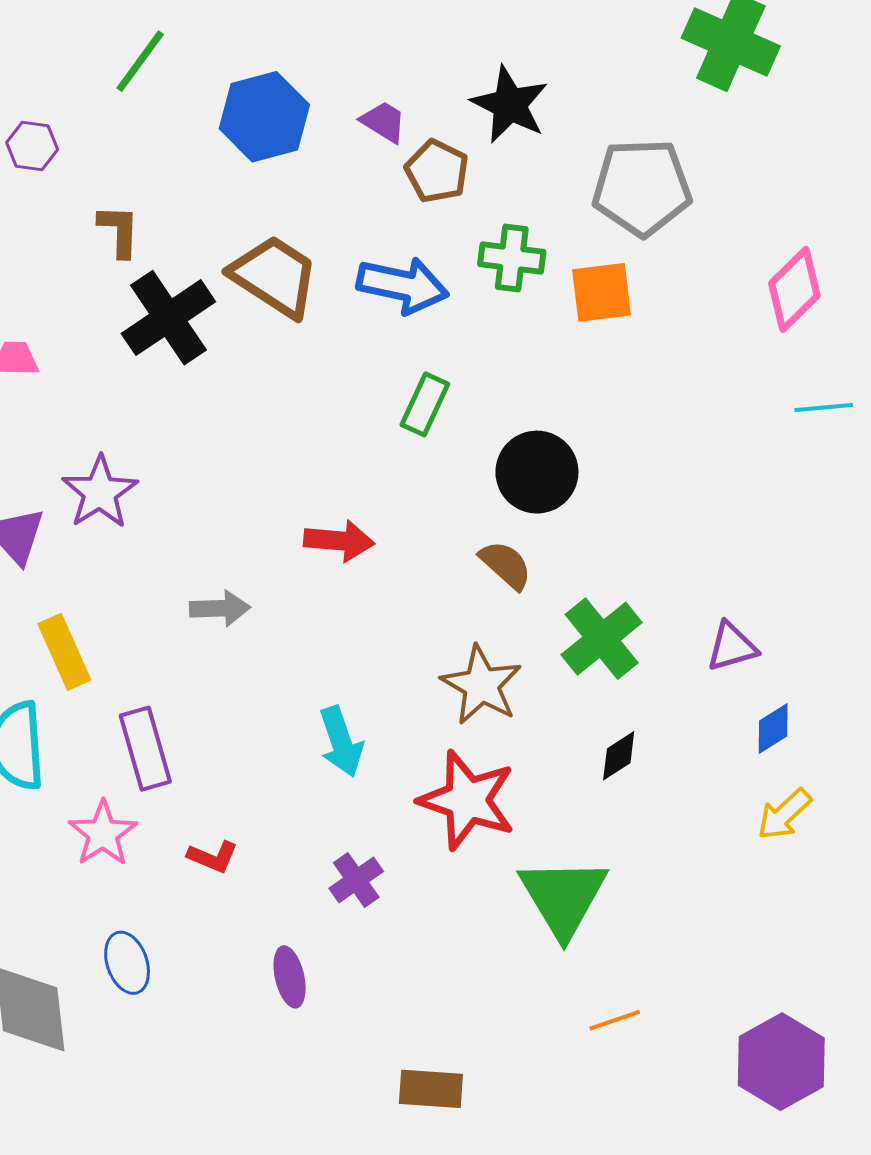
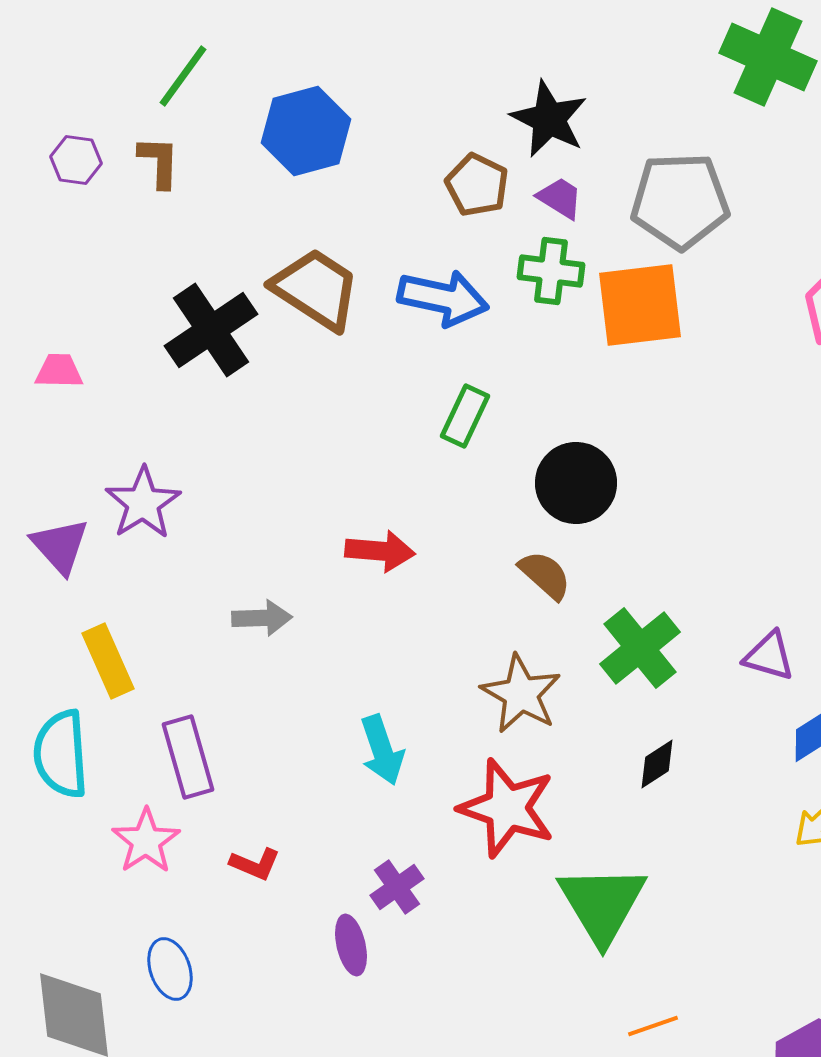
purple trapezoid: (383, 122) -> (560, 198), moved
brown L-shape: (119, 231) -> (159, 162), moved
orange square: (602, 292) -> (640, 305), size x1.4
purple triangle: (732, 647) -> (769, 656), turned 32
purple ellipse: (290, 977) -> (351, 945), moved

